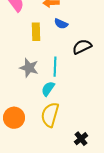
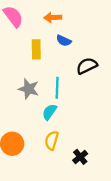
yellow semicircle: (50, 115) -> (52, 140), size x0.7
black cross: (81, 139) -> (80, 157), moved

